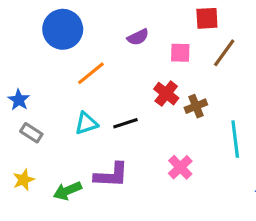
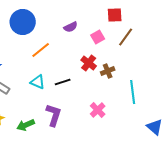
pink square: (180, 53) -> (98, 37), turned -32
cyan triangle: (86, 123) -> (38, 82), turned 42
purple L-shape: (111, 175) -> (54, 115), turned -75

